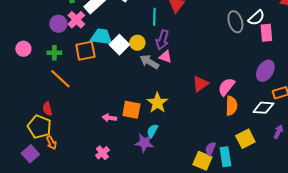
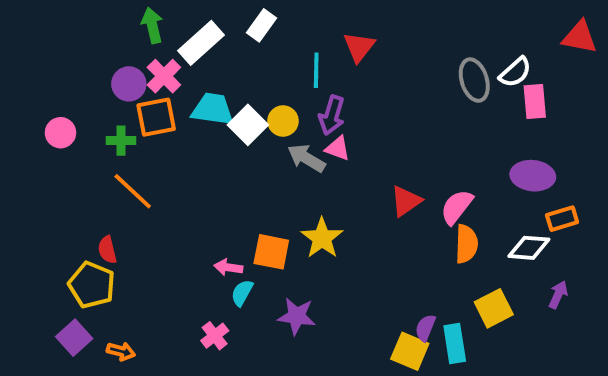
orange square: (85, 51) -> (156, 117), moved
purple ellipse: (265, 71) -> (533, 176), turned 65
cyan semicircle: (152, 131) -> (242, 293), moved
orange arrow: (51, 143) -> (121, 351), moved, turned -48

